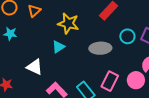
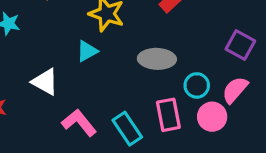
cyan circle: (127, 36) -> (197, 85), moved
pink rectangle: (110, 81) -> (168, 115), turned -42

